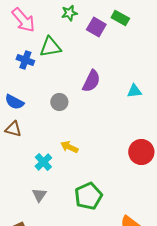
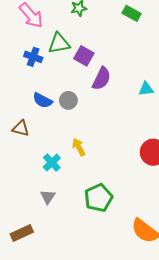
purple square: (96, 27) -> (84, 56), moved
blue semicircle: (14, 102) -> (42, 100), moved
yellow arrow: (69, 147) -> (79, 147), turned 36

